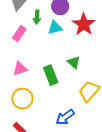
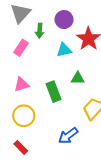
cyan triangle: (55, 28) -> (64, 50), moved
green triangle: (74, 62) -> (78, 78), turned -40

